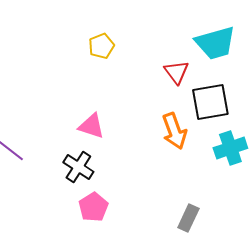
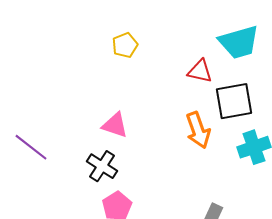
red triangle: (176, 72) -> (200, 71), turned -40

